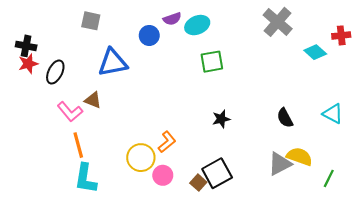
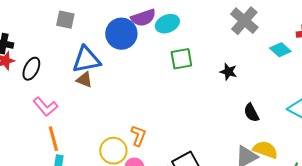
purple semicircle: (172, 19) -> (143, 18), size x1.4
blue circle: (149, 35) -> (121, 34), size x1.6
brown triangle: (93, 100) -> (84, 80), moved
black star: (221, 119) -> (228, 72), moved, turned 30
orange L-shape: (167, 142) -> (138, 136), turned -30

